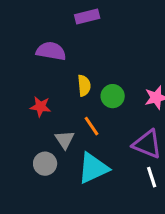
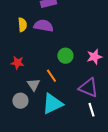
purple semicircle: (51, 51) -> (43, 26), moved
yellow semicircle: (84, 86) -> (22, 25), moved

